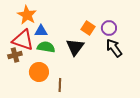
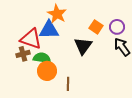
orange star: (27, 15) -> (57, 14), moved
blue triangle: (41, 31) -> (49, 30), size x1.5
green semicircle: (46, 47) -> (42, 58), moved

